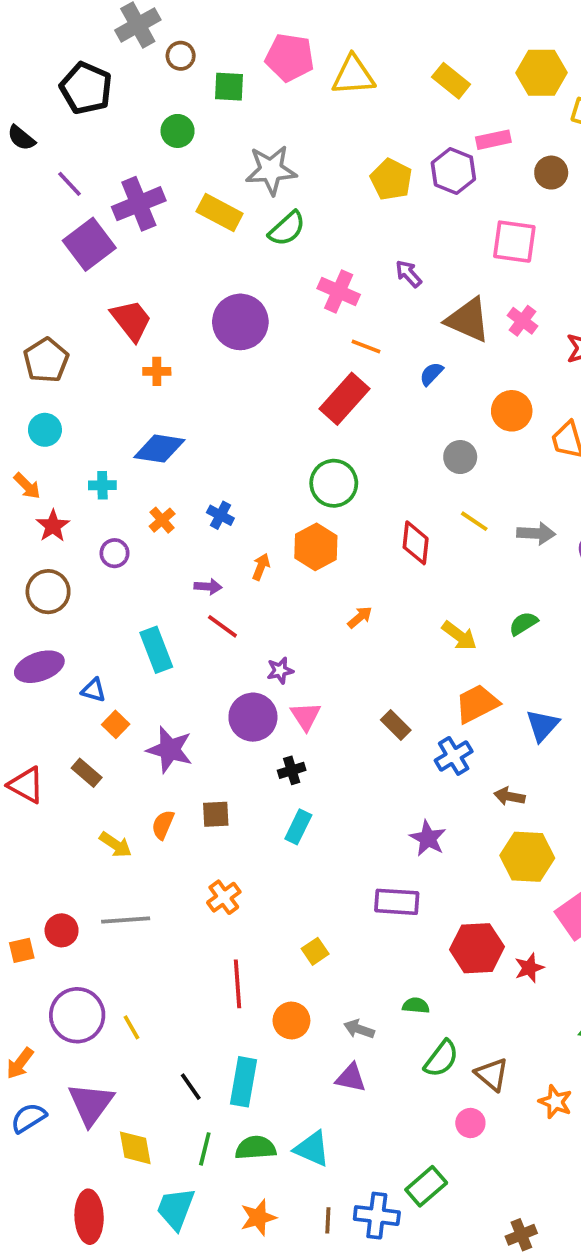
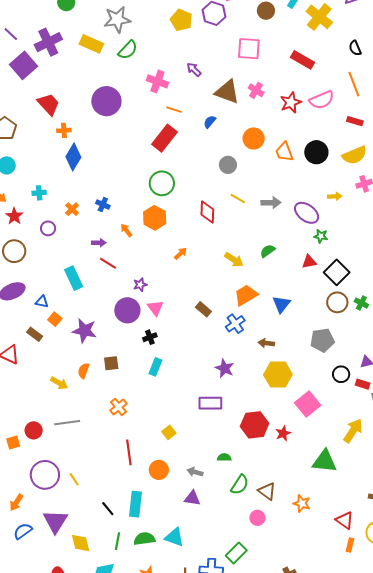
blue diamond: (159, 449) -> (73, 157), moved, turned -64
orange arrow: (261, 567) -> (126, 230), turned -56
brown rectangle: (87, 773) -> (35, 334), moved

